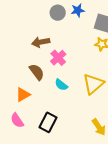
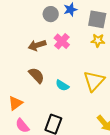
pink cross: (58, 58) -> (62, 41), moved
orange triangle: (23, 95) -> (16, 103), moved

